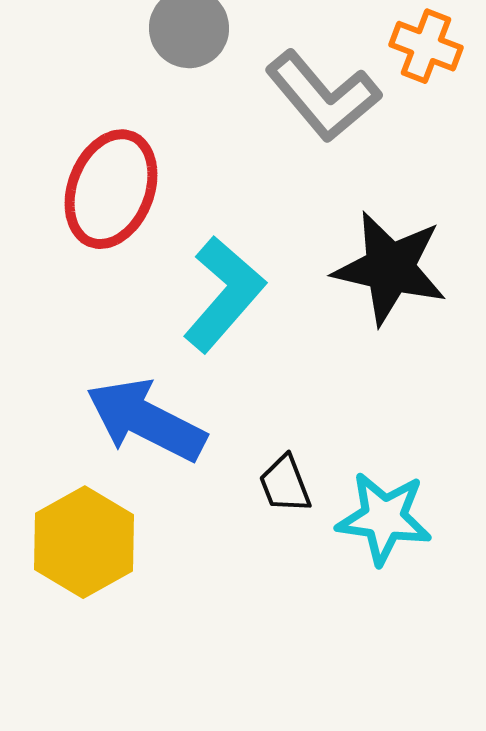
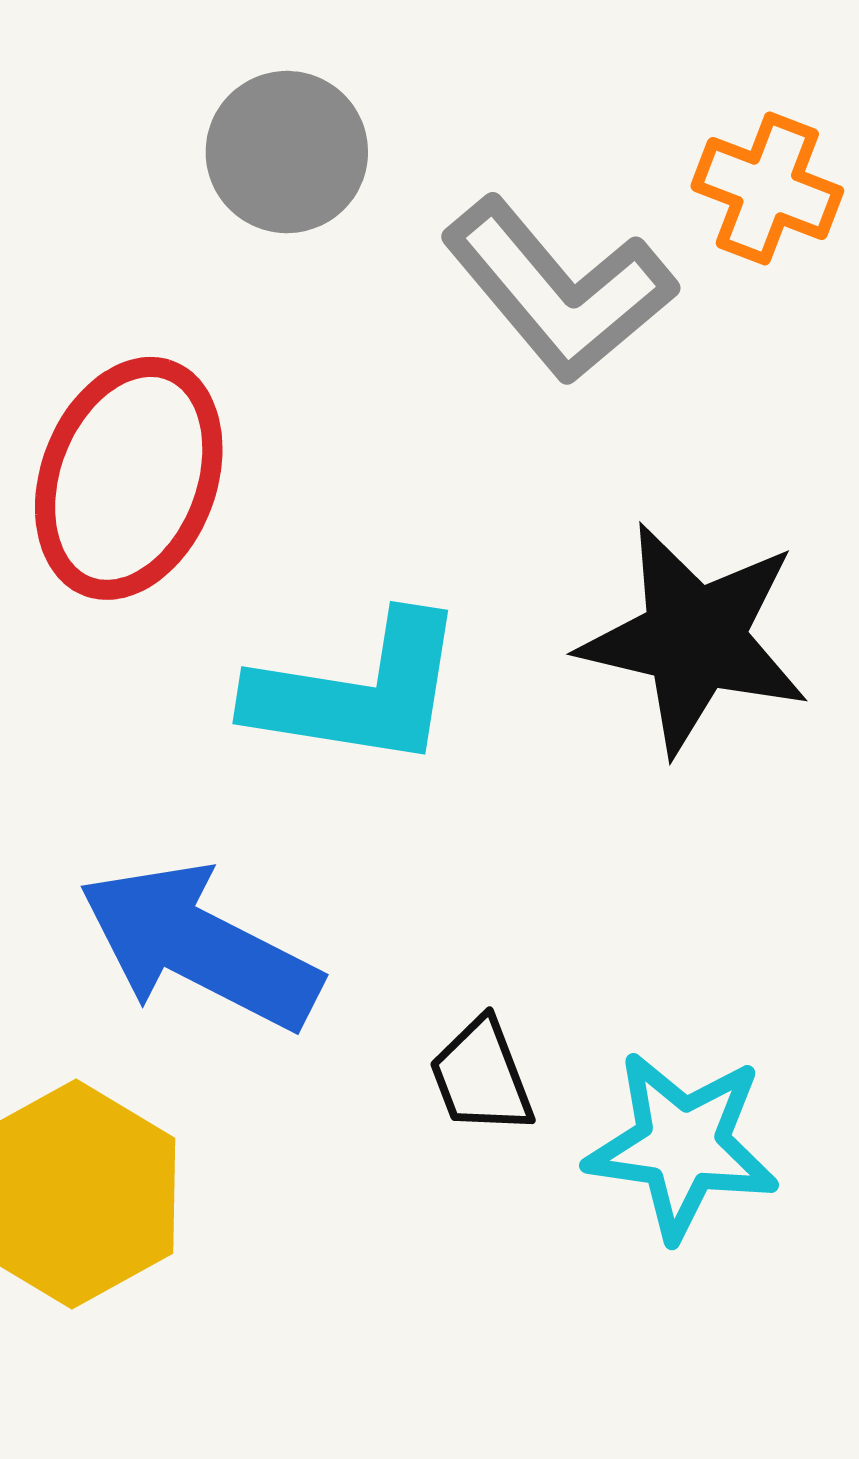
cyan L-shape: (224, 294) -> (358, 691), turned 58

